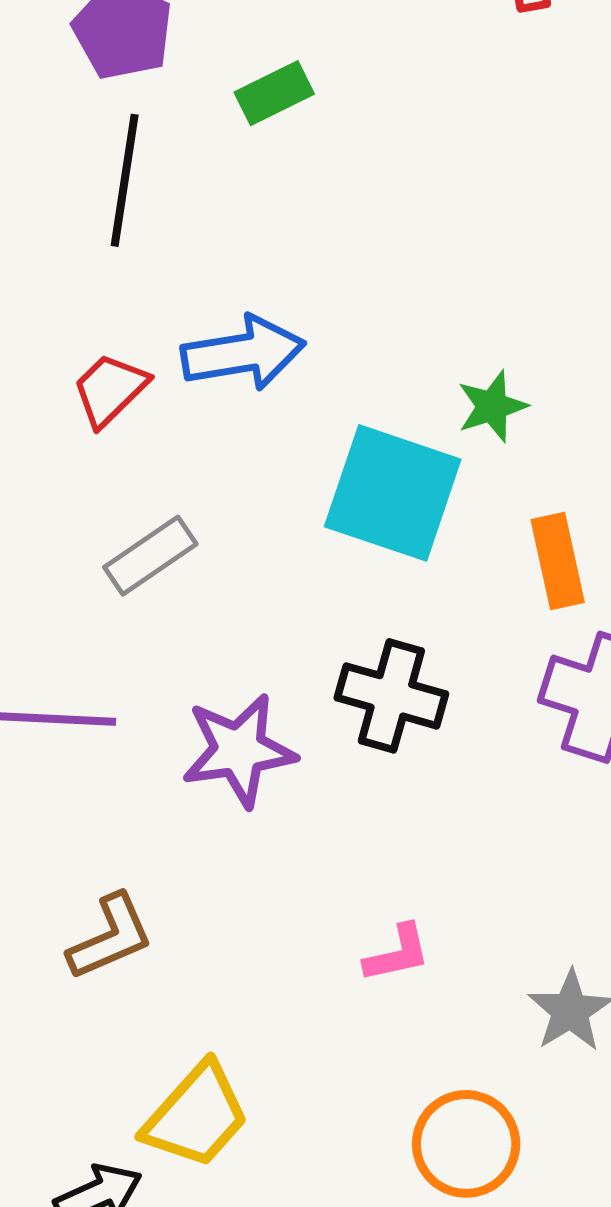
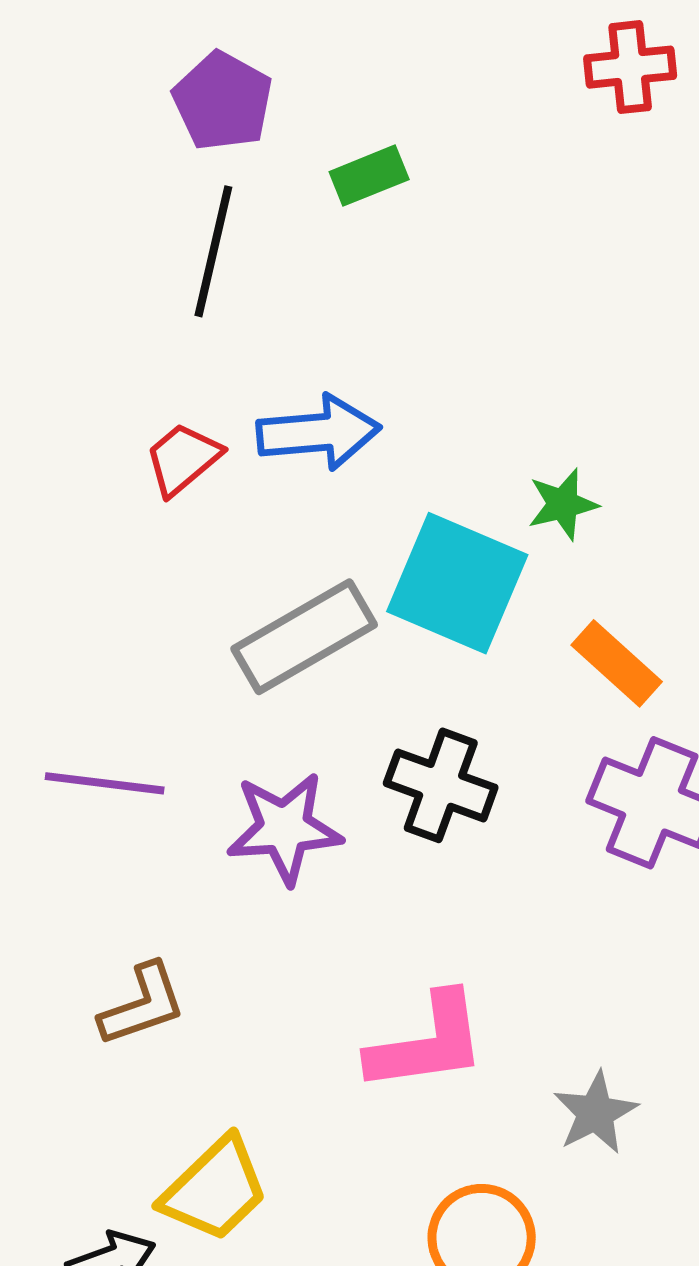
gray rectangle: (150, 556) -> (304, 637), moved, size x1.5
orange rectangle: (558, 561) -> (617, 663), turned -40
pink L-shape: (397, 953) -> (427, 1043), size x1.8

